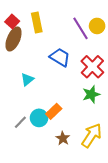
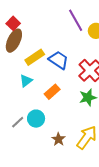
yellow rectangle: (37, 22) -> (35, 57), moved, turned 66
purple line: (81, 28) -> (76, 20), moved
orange rectangle: (54, 111) -> (52, 92), moved

